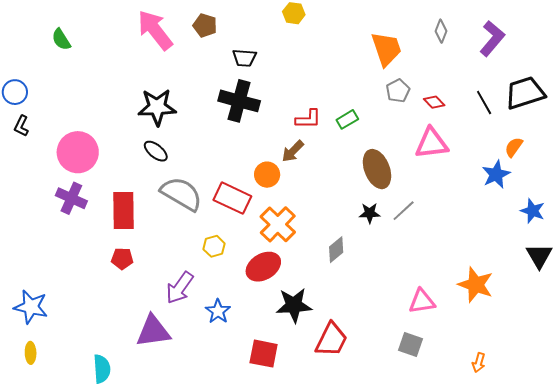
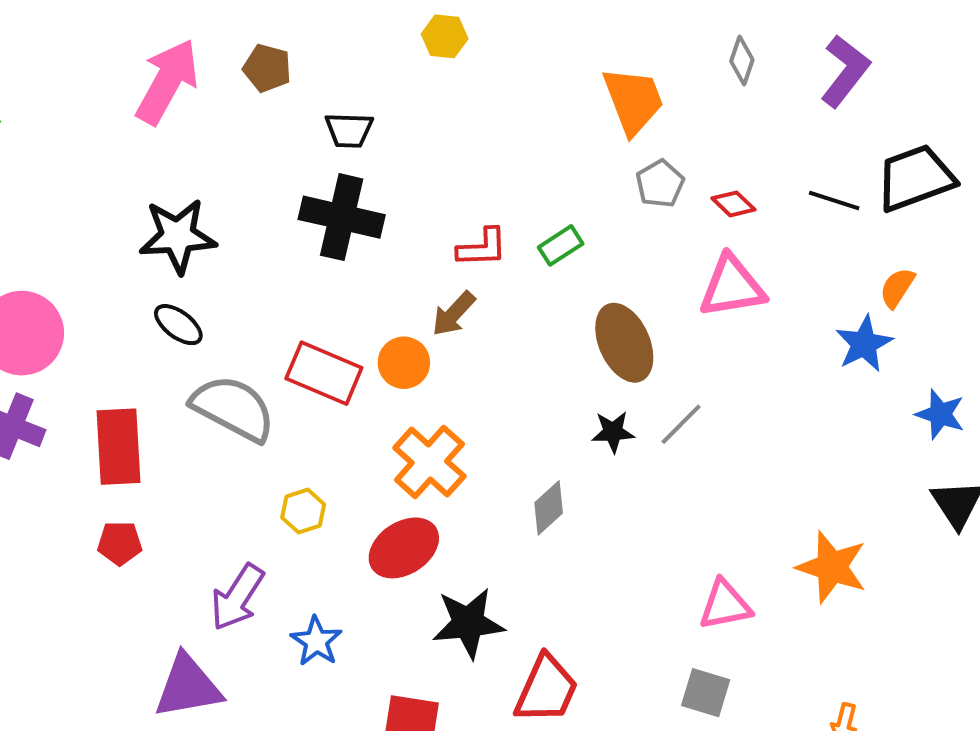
pink arrow: (155, 30) -> (167, 82), turned 69
black line: (484, 103) -> (834, 200), turned -40
red rectangle: (232, 198) -> (324, 373), moved

